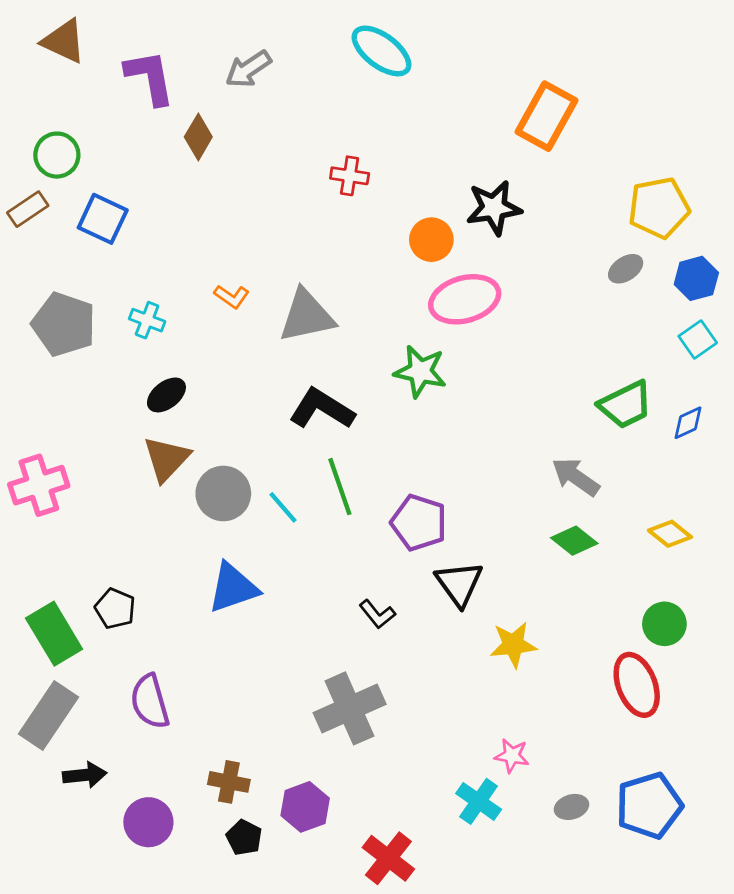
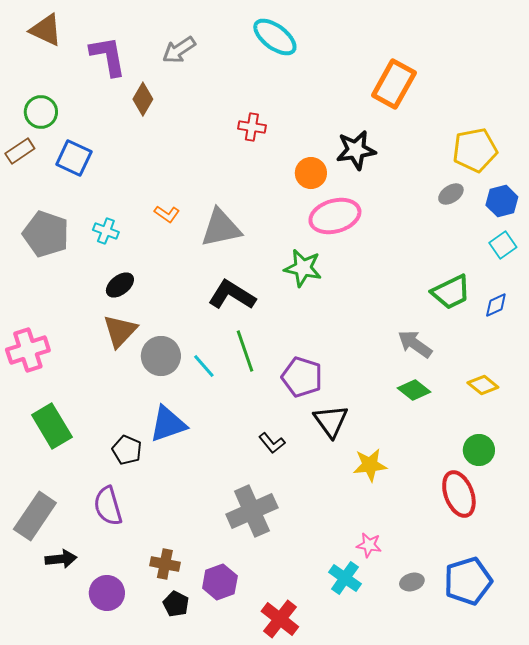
black pentagon: (115, 609) -> (127, 450), moved
green rectangle: (54, 634) -> (52, 426), moved

